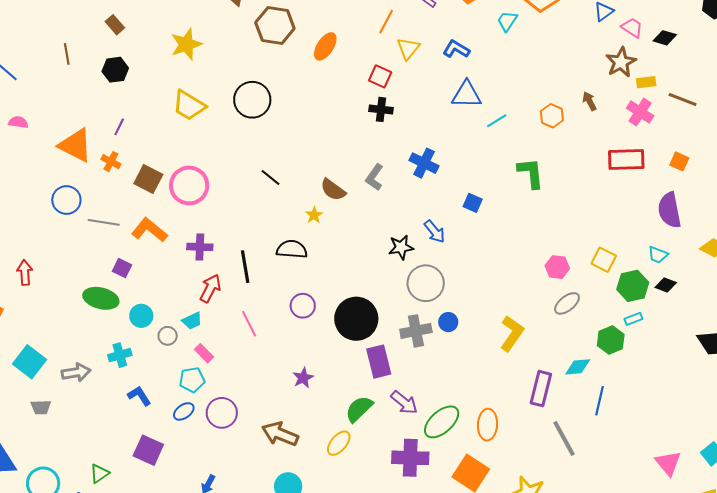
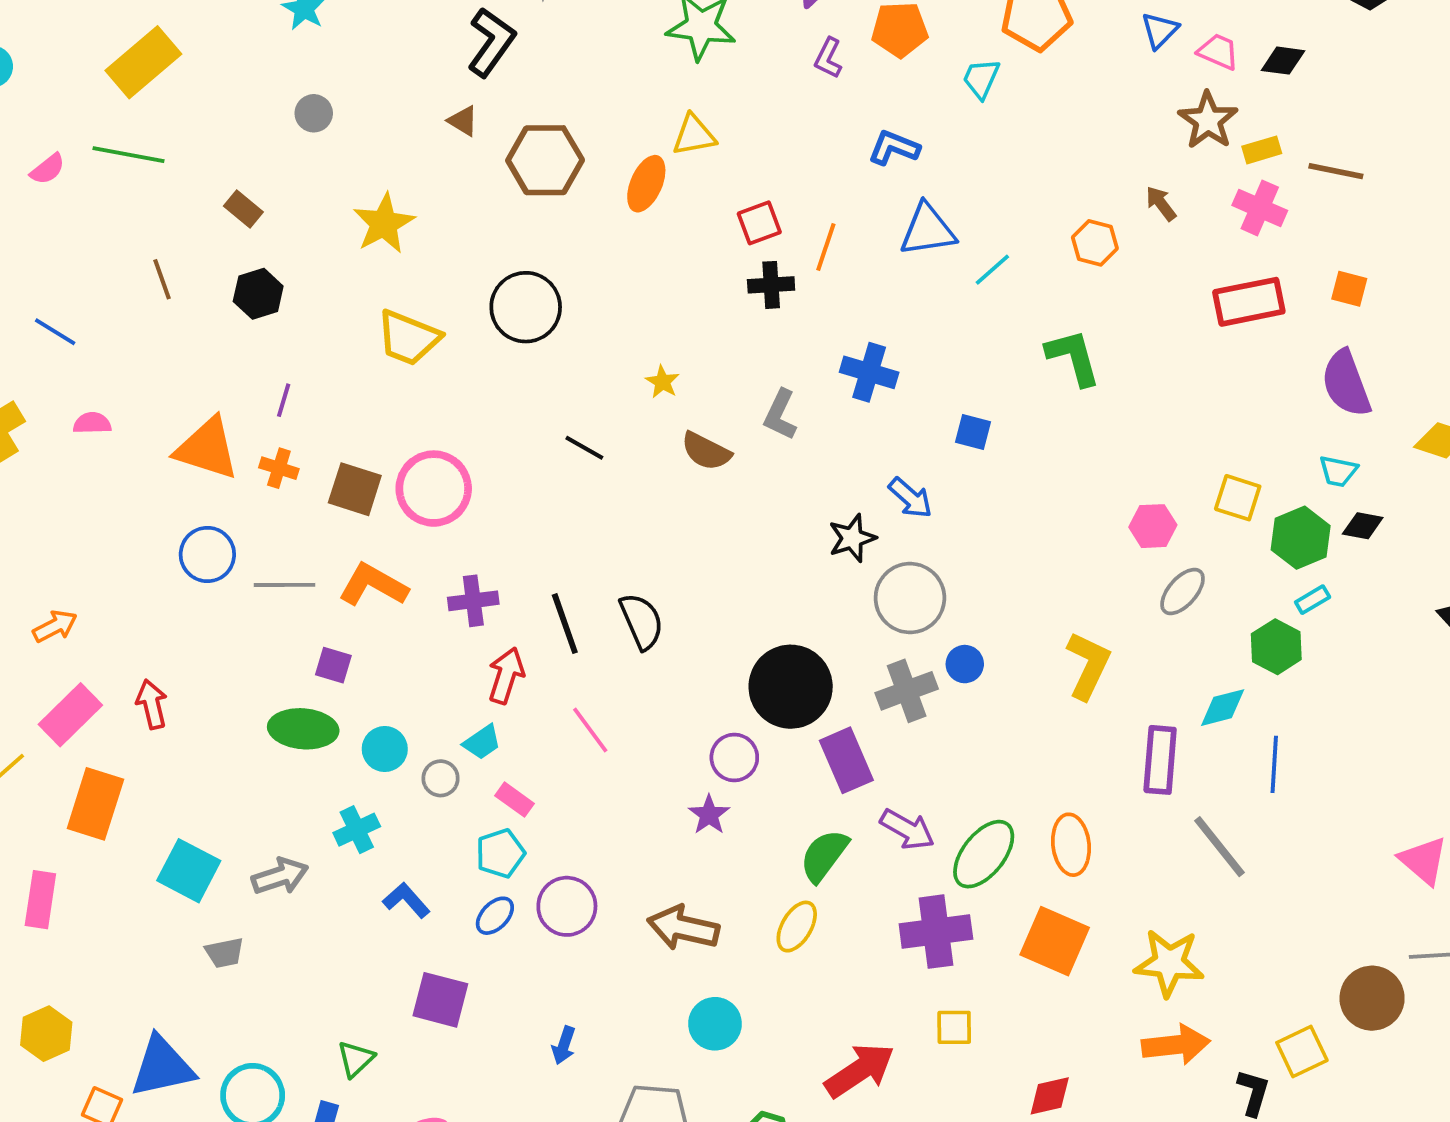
orange line: (386, 22) -> (826, 247), moved
yellow triangle: (408, 48) -> (694, 135), moved, turned 50
red square: (380, 76) -> (759, 223), turned -35
yellow star: (314, 215) -> (662, 382), moved
black semicircle: (292, 249) -> (642, 621), moved, turned 72
purple circle: (303, 306) -> (734, 758), moved

